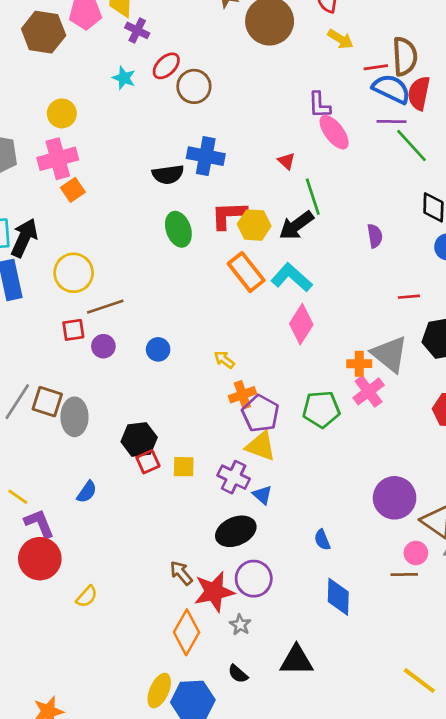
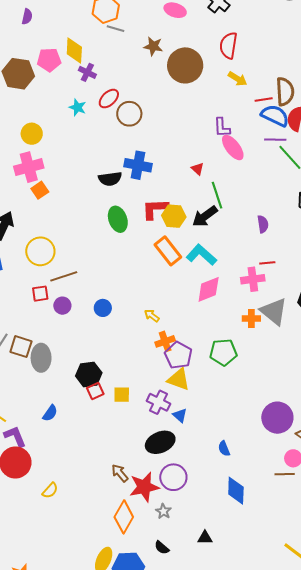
red line: (409, 297) -> (267, 263), moved
pink diamond: (301, 324) -> (209, 289), turned 36
pink cross: (369, 391) -> (253, 279), moved, turned 30
black triangle: (296, 660) -> (205, 538), size x0.6

